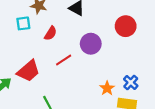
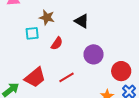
red circle: (126, 26) -> (121, 71), moved
red line: (64, 60) -> (66, 77), moved

